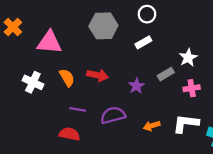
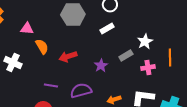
pink triangle: (49, 42) -> (27, 29), size x0.6
red arrow: (98, 75) -> (68, 57), turned 150
orange semicircle: (67, 78) -> (42, 47), moved

